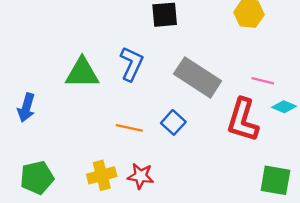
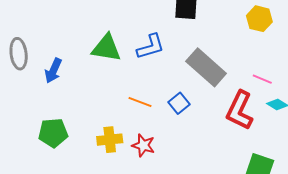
blue L-shape: (132, 64) -> (151, 47), turned 40

